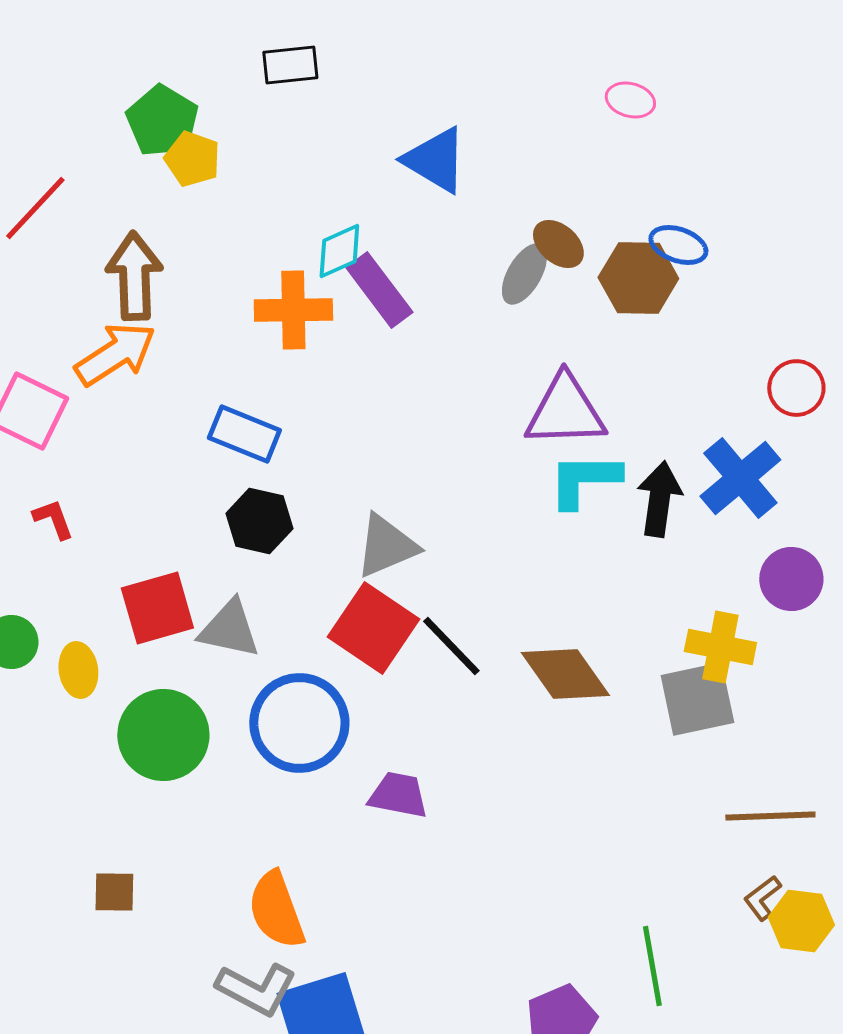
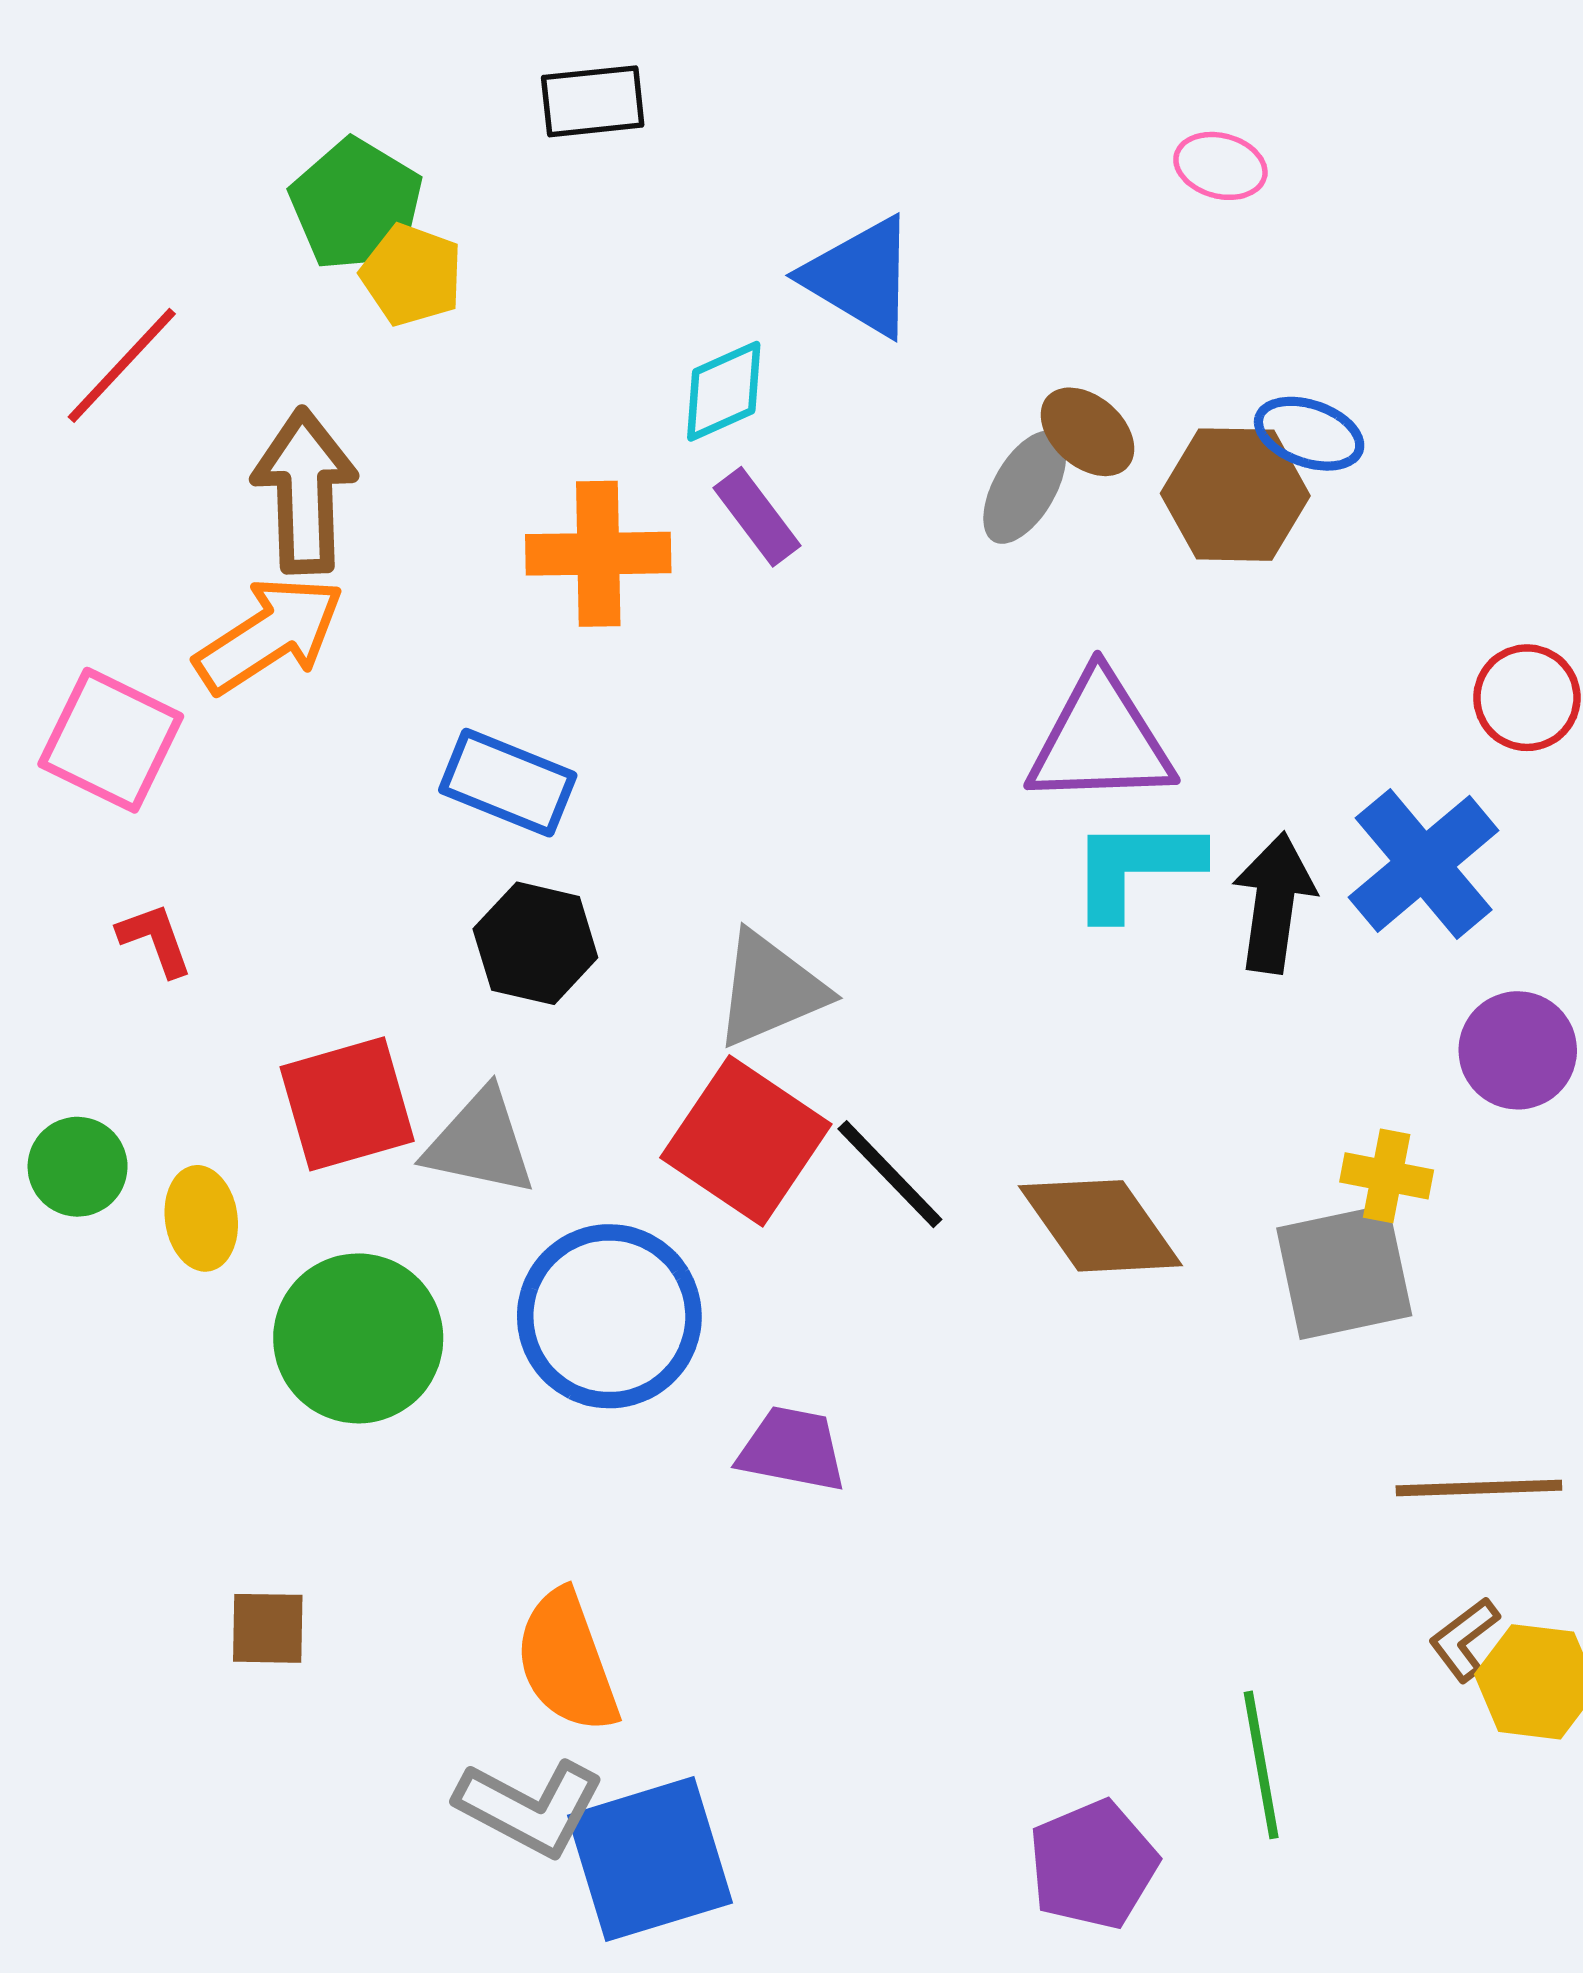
cyan diamond: (339, 251) -> (724, 391), moved
purple rectangle: (379, 290) -> (757, 517), size x0.7
yellow cross: (720, 647) -> (1387, 1176), size x0.7

